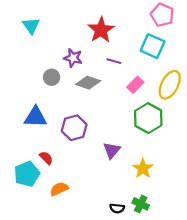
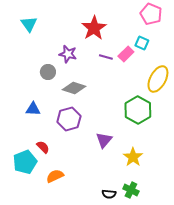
cyan square: (153, 46) -> (142, 43), size x0.6
gray diamond: (88, 83) -> (74, 88), moved
pink rectangle: (135, 85) -> (126, 54), moved
blue triangle: (35, 117) -> (33, 109), size x0.7

